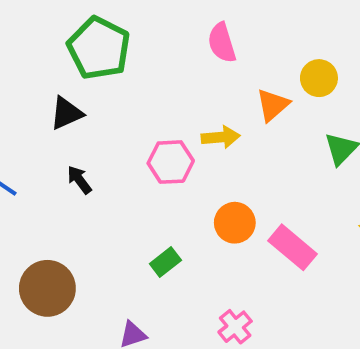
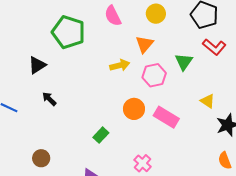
green pentagon: (99, 48) -> (68, 32), moved
yellow circle: (319, 78) -> (156, 14), moved
pink hexagon: (171, 162) -> (154, 75), moved
brown circle: (47, 288) -> (41, 158), size x0.6

